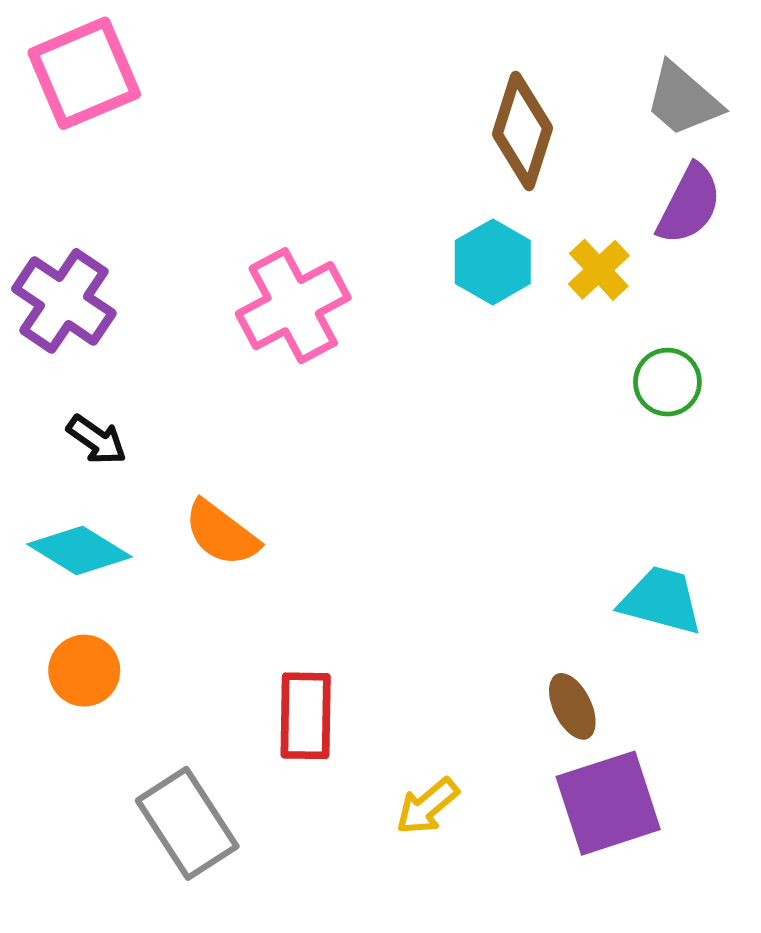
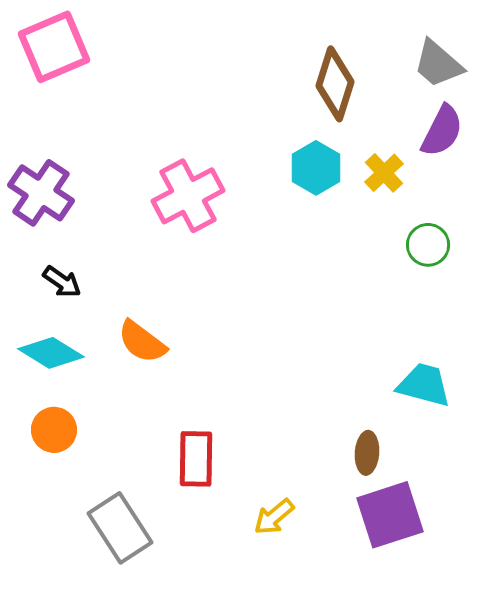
brown ellipse: (572, 706) -> (367, 453), turned 30

